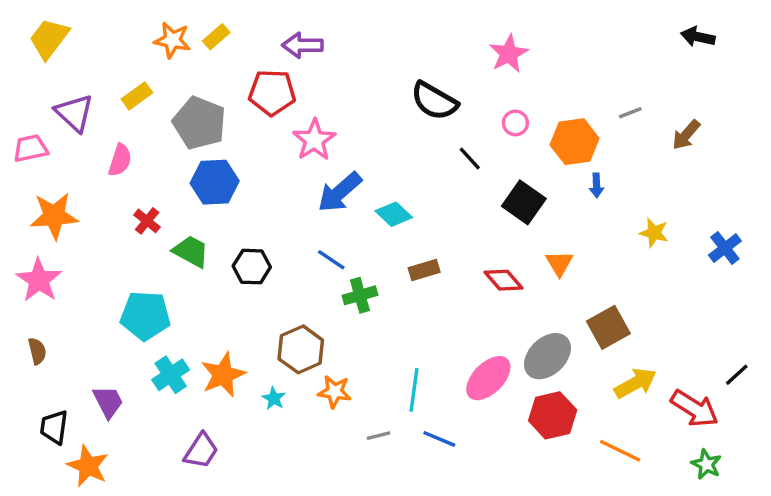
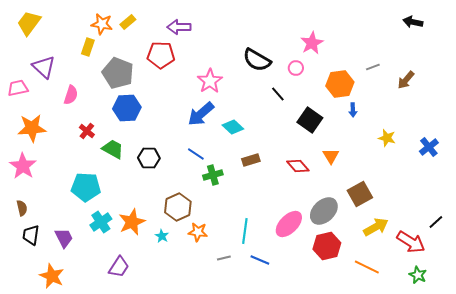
pink star: (509, 54) -> (312, 43), moved
yellow rectangle: (137, 96) -> (88, 47), moved, turned -36
pink circle: (515, 123) -> (296, 68), moved
pink star: (314, 140) -> (210, 81), moved
black trapezoid: (54, 427) -> (31, 235), moved

